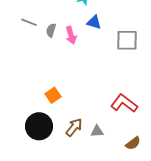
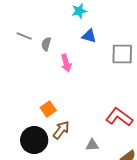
pink arrow: (71, 35) -> (66, 63), moved
brown arrow: (74, 127) -> (61, 130), moved

